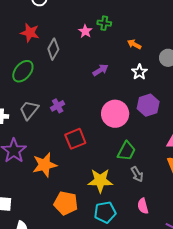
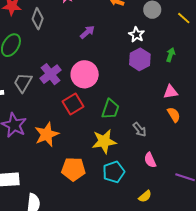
white star: (139, 72) -> (137, 35), moved
purple cross: (58, 106) -> (50, 74), size x1.5
pink circle: (115, 114) -> (85, 74), moved
green trapezoid: (126, 151) -> (110, 109), moved

